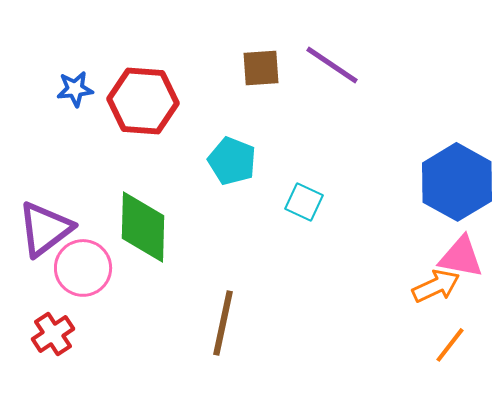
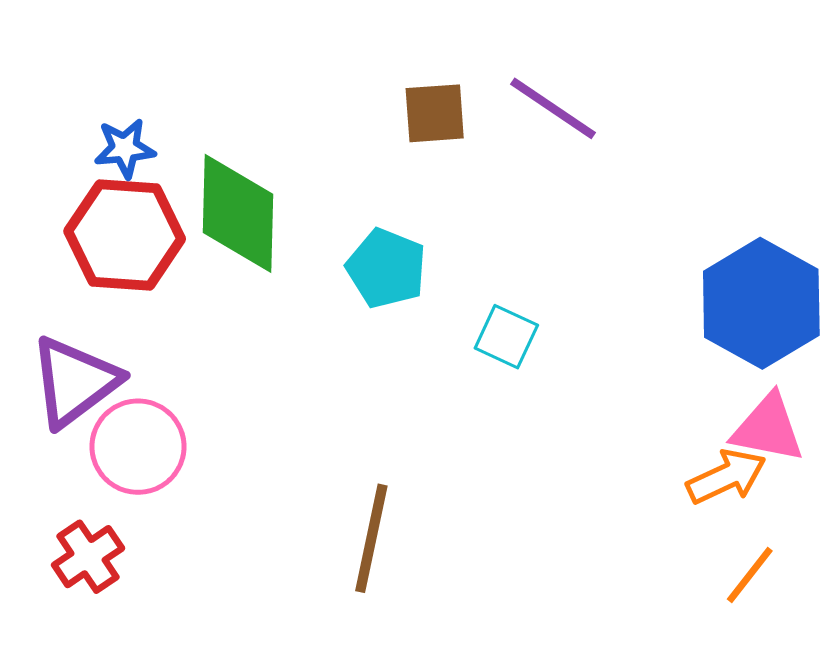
red hexagon: (143, 101) -> (125, 235), moved
green diamond: (143, 227) -> (238, 213), moved

